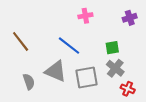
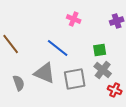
pink cross: (85, 16) -> (74, 19), turned 32

